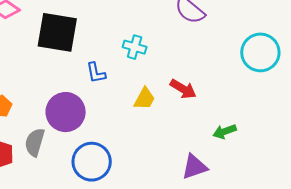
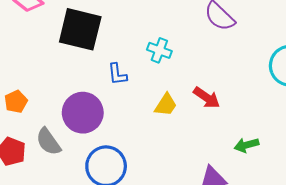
gray semicircle: (35, 142) -> (48, 142), turned -56

